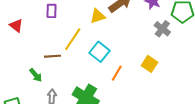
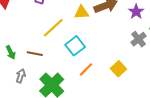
brown line: (53, 56) -> (35, 54), moved

